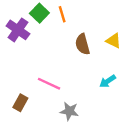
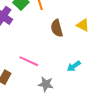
cyan arrow: (108, 81) -> (74, 66), moved

